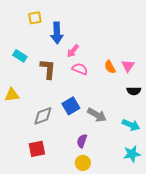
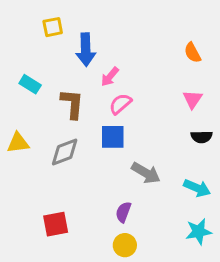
orange semicircle: (110, 67) -> (193, 53), moved
pink semicircle: (80, 69) -> (120, 104), turned -63
blue square: (71, 106) -> (113, 137), moved, turned 30
gray diamond: (43, 116) -> (65, 152), moved

